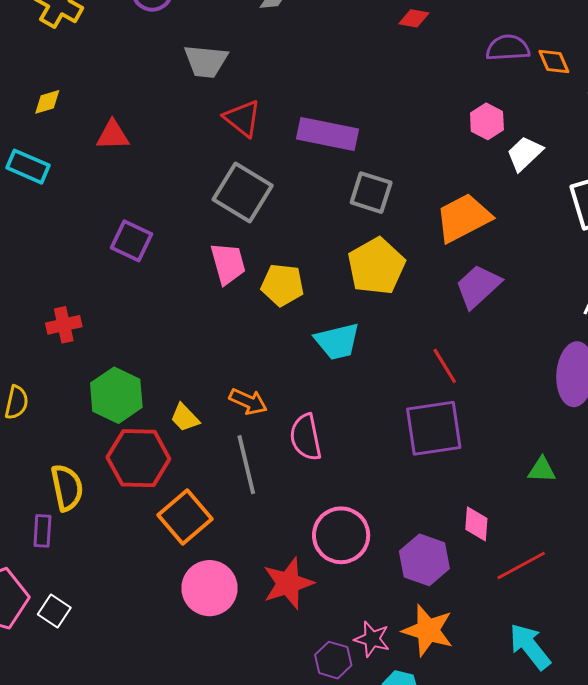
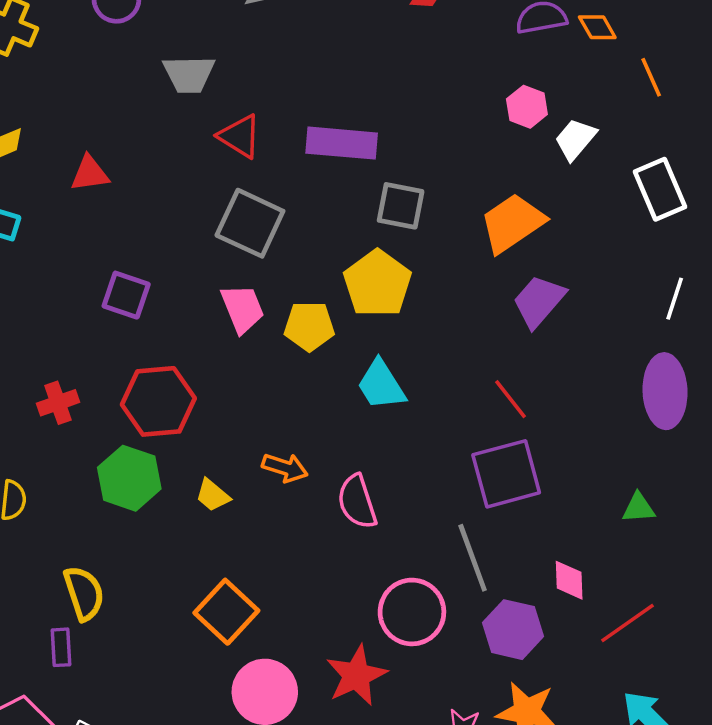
yellow pentagon: (376, 266) -> (377, 284), moved
cyan trapezoid: (337, 341) -> (381, 385), turned 78
red hexagon: (138, 458) -> (158, 401), moved
gray line: (246, 465) -> (473, 558), moved

